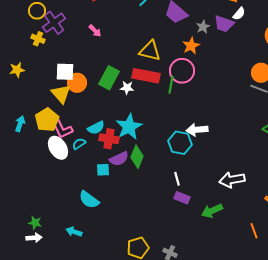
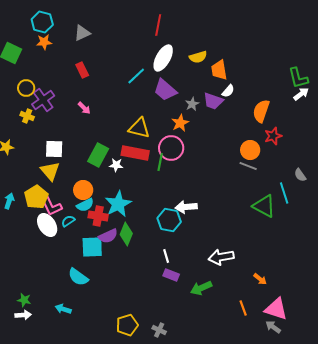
orange circle: (77, 83) -> (83, 190), moved
cyan square: (103, 170) -> (92, 247), size x1.6

